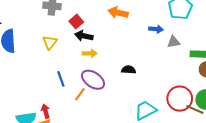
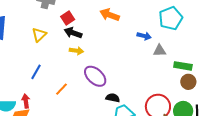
black semicircle: (129, 70) -> (113, 98), moved
blue line: (61, 79) -> (36, 72), moved, turned 42
purple ellipse: (93, 80) -> (95, 76), moved

